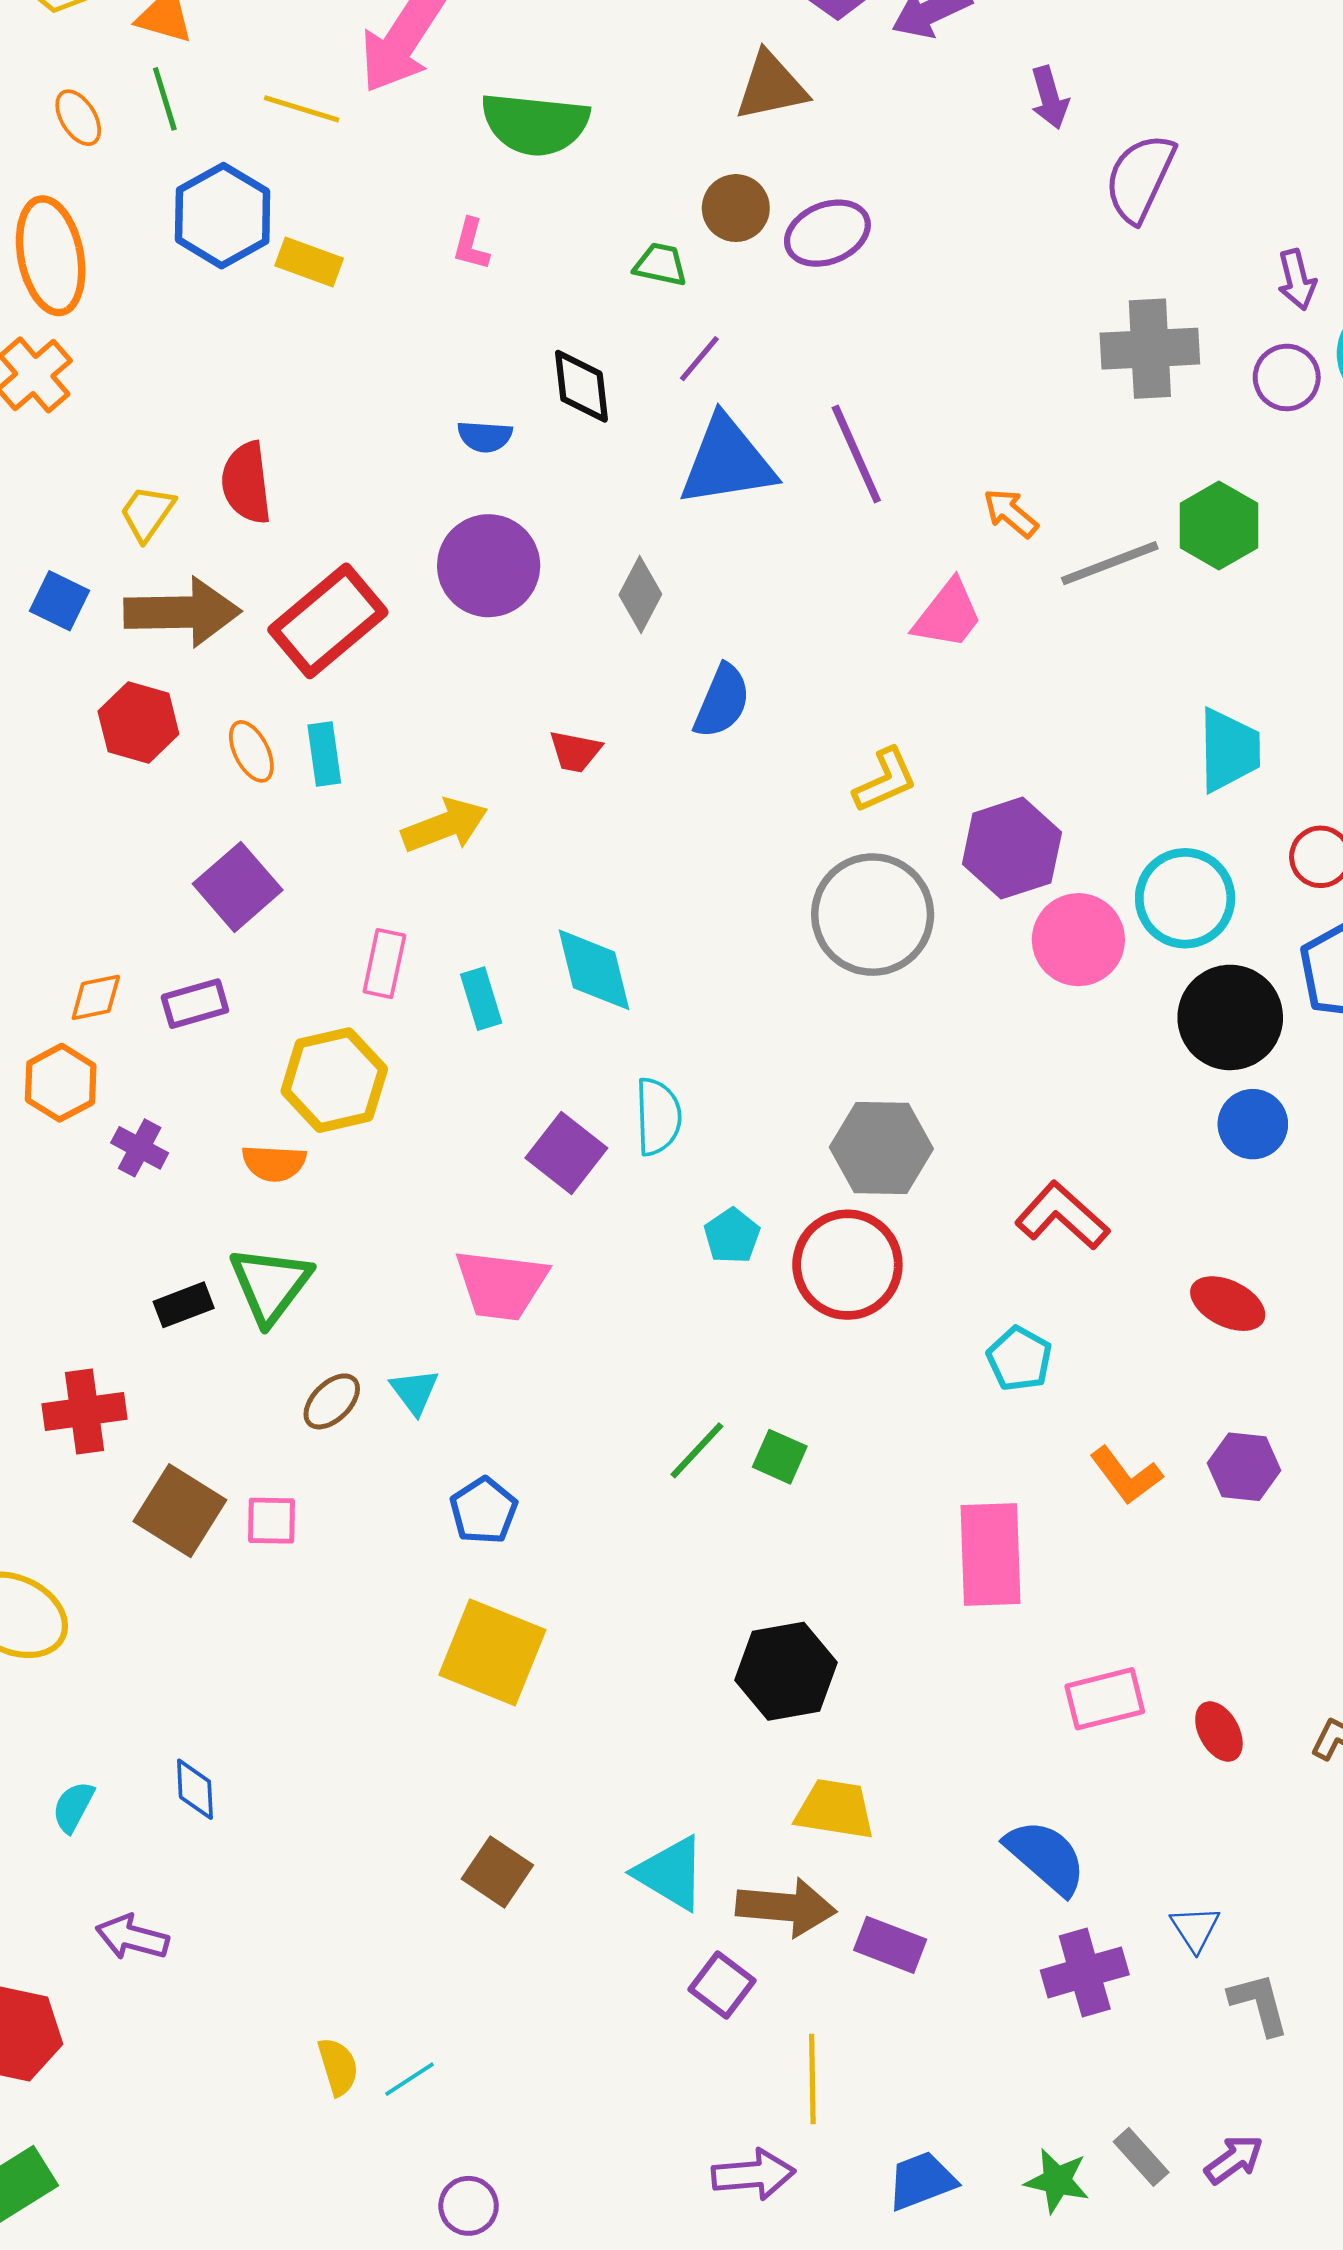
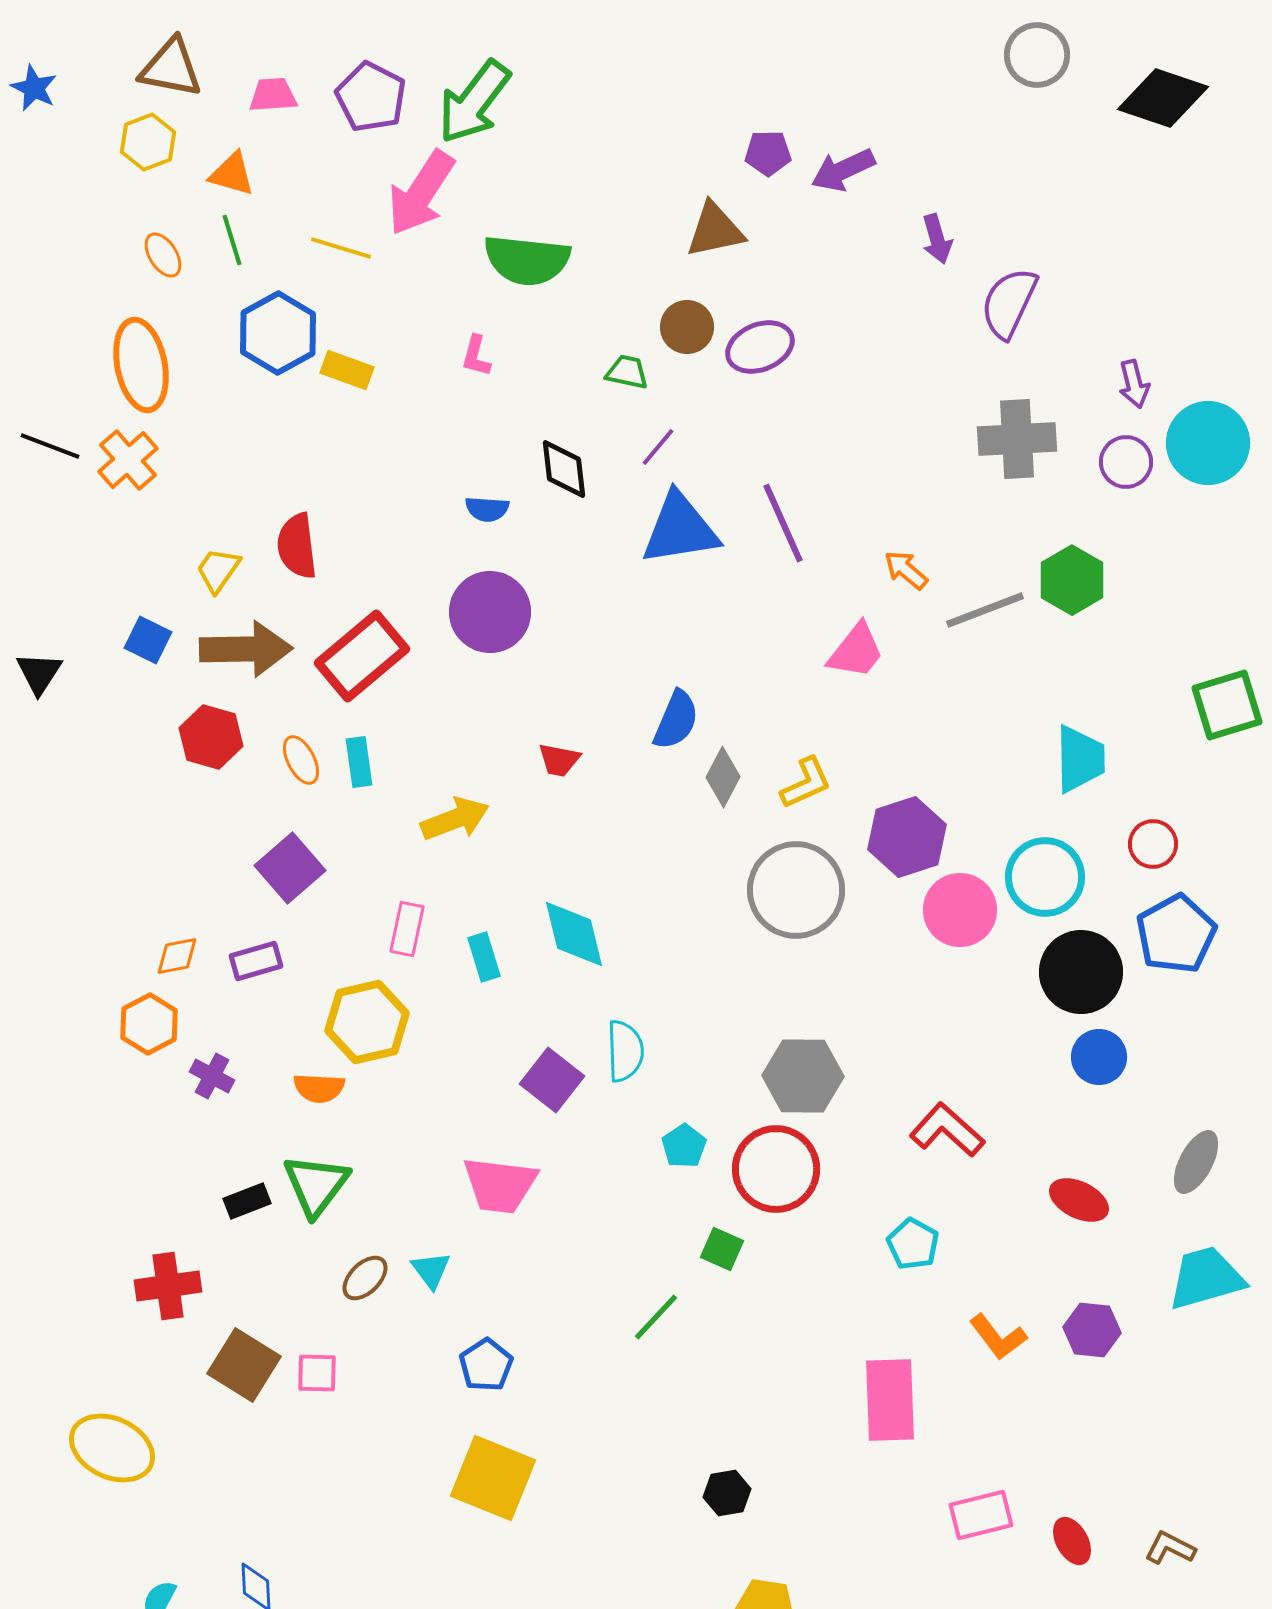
gray diamond: (640, 595) -> (723, 777), moved
green square: (780, 1457) -> (722, 1249), moved
black hexagon: (786, 1671) -> (727, 1493), size x0.6

